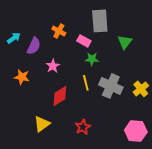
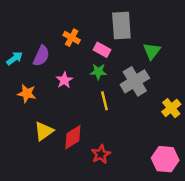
cyan arrow: (14, 38) -> (15, 58), moved
green star: (92, 59) -> (98, 72), moved
gray cross: (111, 86) -> (135, 81), moved, turned 35
red diamond: (60, 96) -> (73, 137), moved
yellow triangle: (42, 124) -> (44, 131), moved

